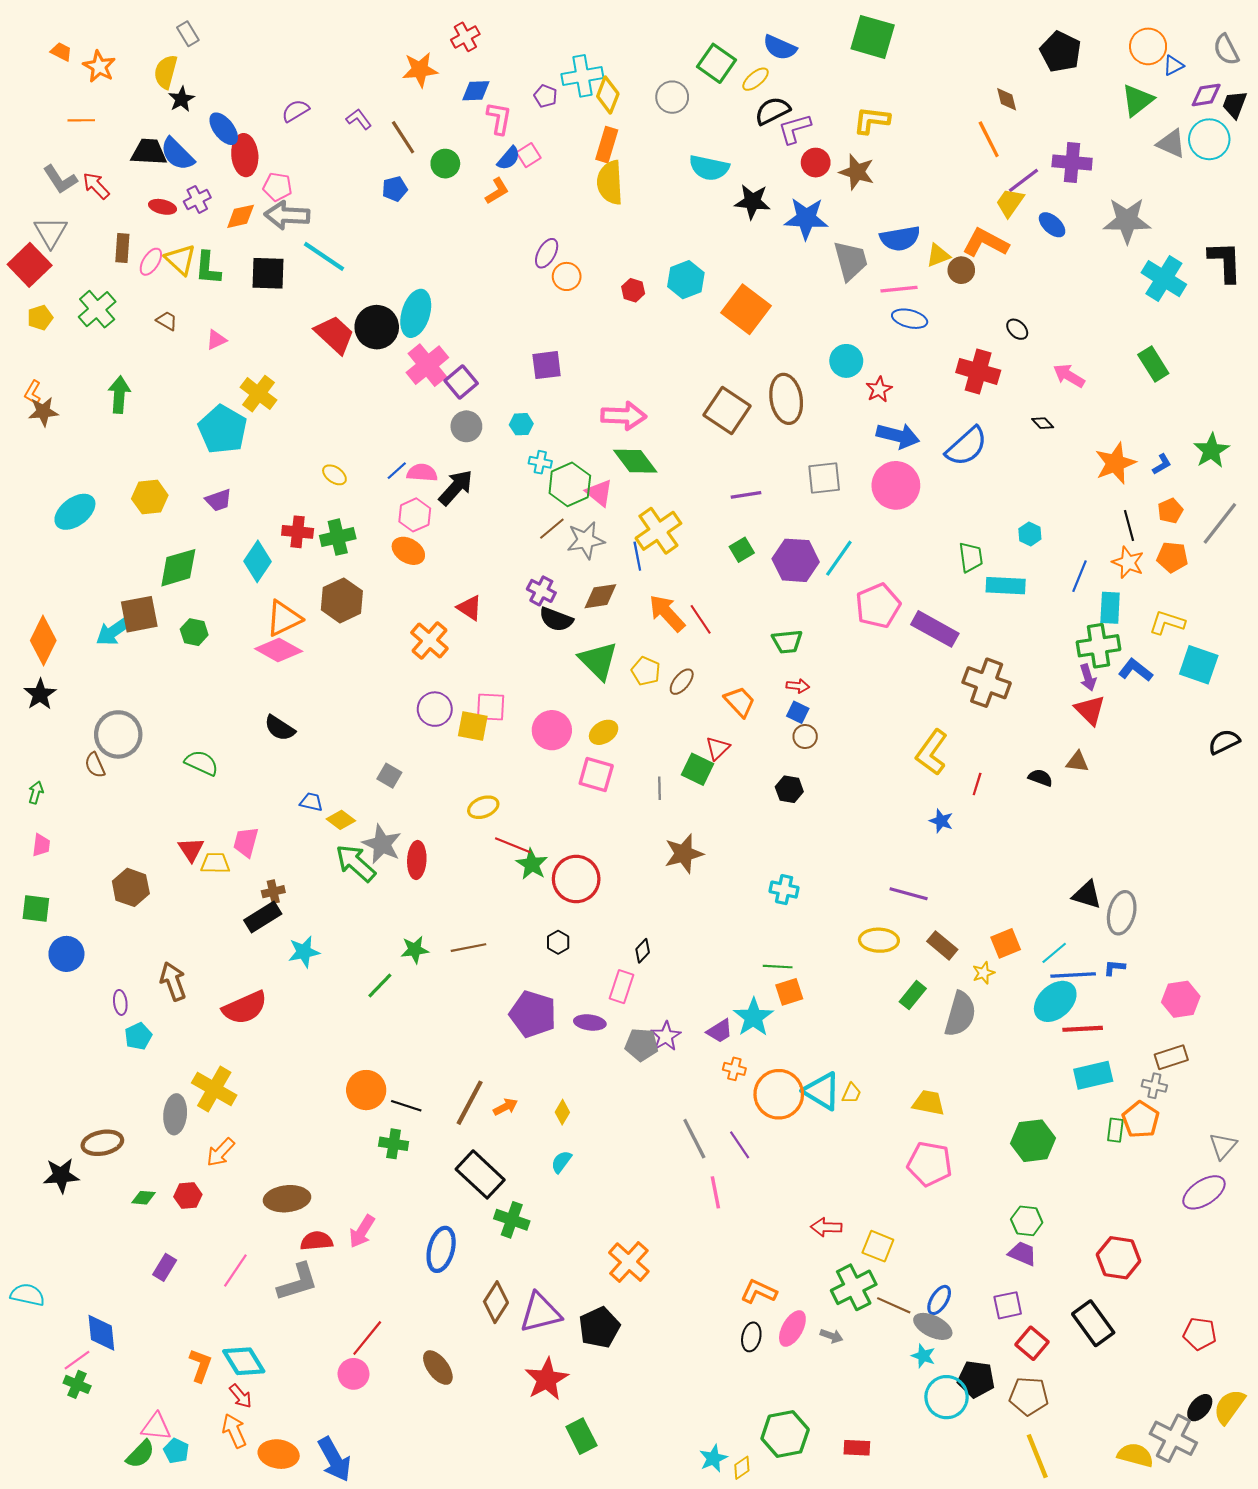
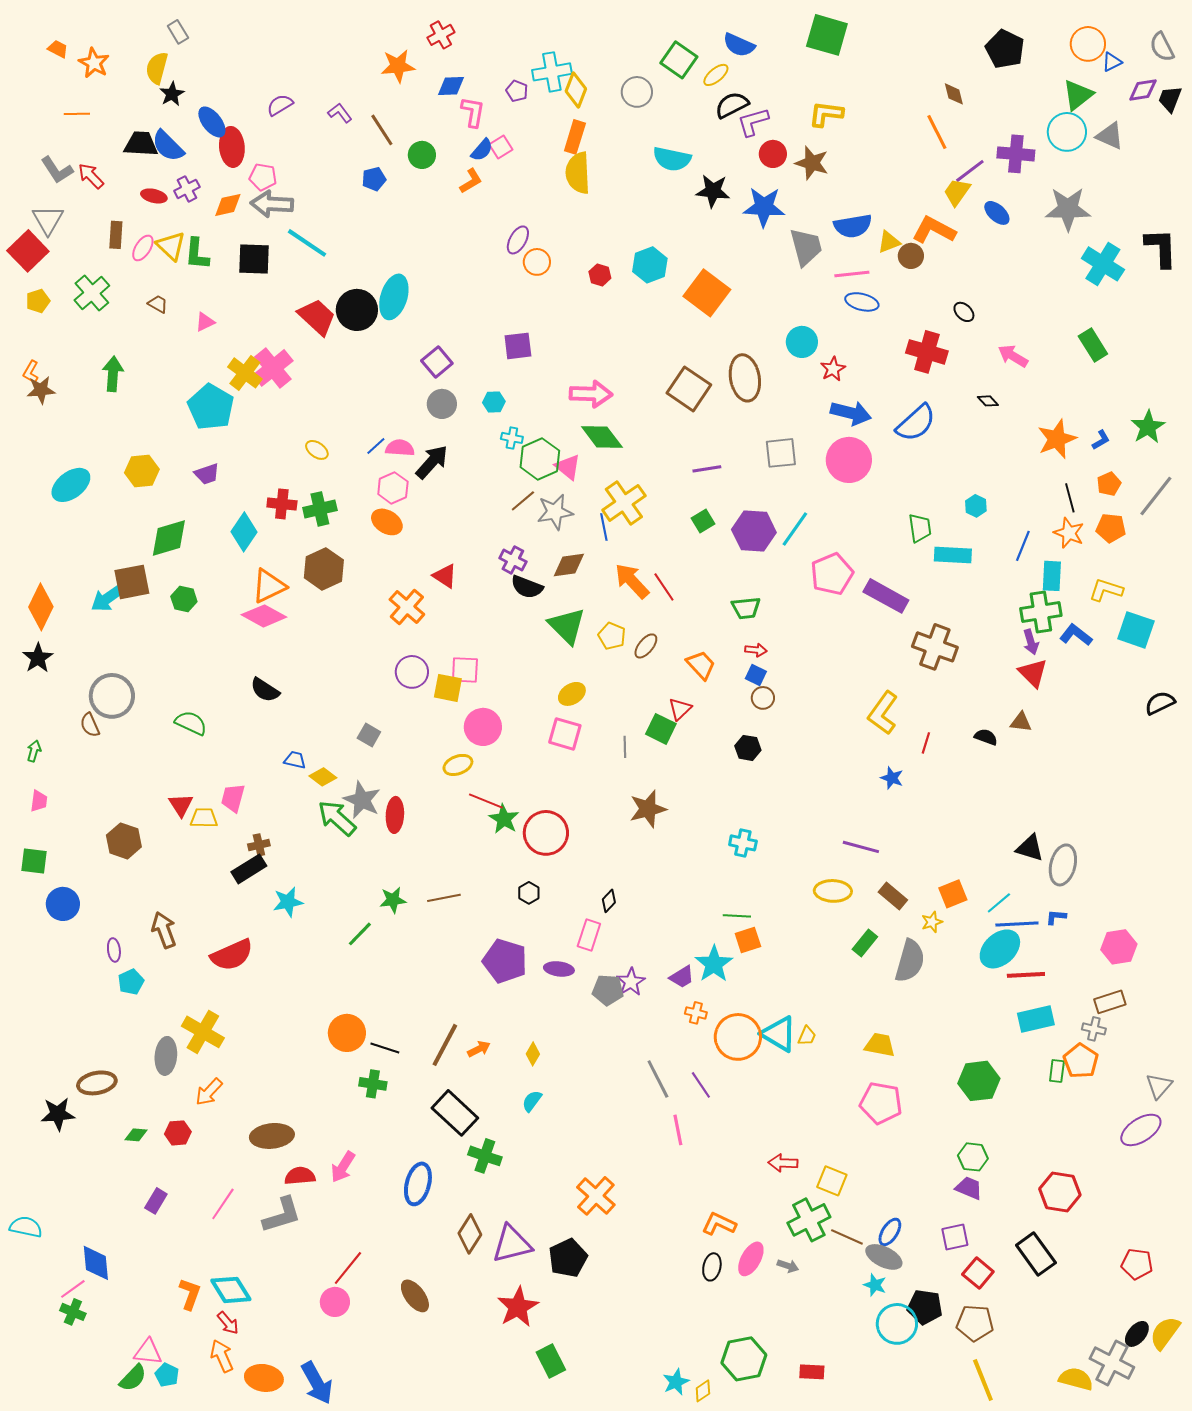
cyan circle: (1209, 139) -> (1067, 132), moved
pink cross: (427, 365) -> (273, 368), moved
pink circle: (552, 730) -> (483, 727), moved

